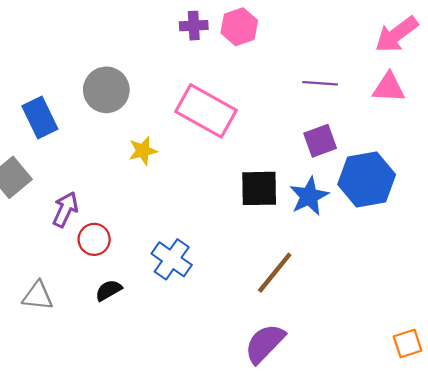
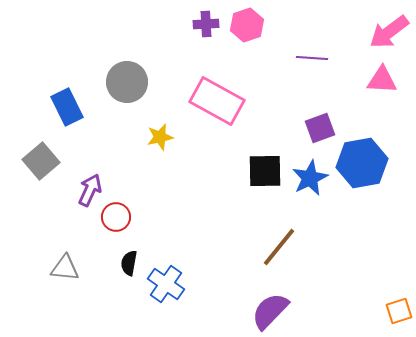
purple line: (320, 83) -> (312, 58), moved
blue cross: (172, 259) -> (166, 284), moved
black semicircle: (109, 290) -> (129, 263), turned -50

